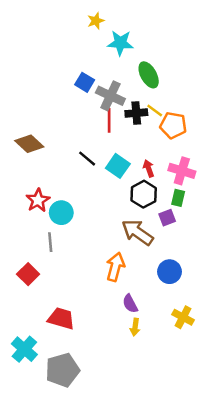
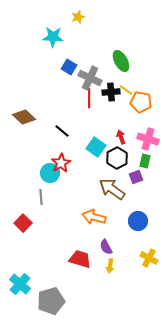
cyan star: (120, 43) -> (53, 37), moved
black line: (87, 159) -> (62, 131), moved
cyan square: (118, 166) -> (96, 147), moved
red star: (38, 200) -> (61, 163), moved
orange arrow: (115, 267) -> (94, 217), turned -90
red trapezoid: (61, 318) -> (80, 259), moved

